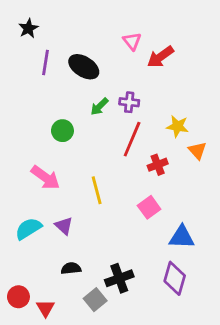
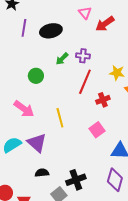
black ellipse: (84, 67) -> (51, 31), turned -45
purple triangle: (64, 226) -> (37, 143), size x1.5

